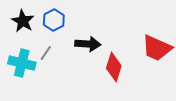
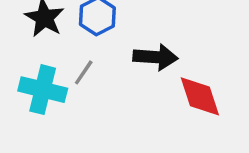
red diamond: (114, 67) -> (200, 96), turned -36

